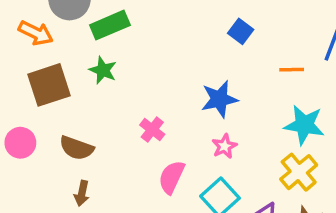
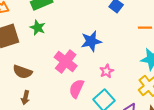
blue star: (219, 99) -> (91, 41), moved
pink cross: (152, 130) -> (66, 61), size x1.6

